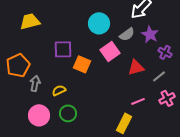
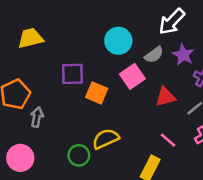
yellow semicircle: (59, 90) -> (106, 139), moved, size x1.5
pink line: (138, 101) -> (168, 140), turned 64
pink circle: (39, 115) -> (20, 158), moved

